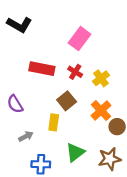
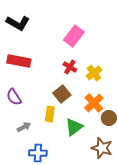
red rectangle: (42, 69) -> (19, 61), moved
green triangle: (75, 152) -> (74, 127), moved
brown star: (110, 159) -> (102, 148), turned 30

